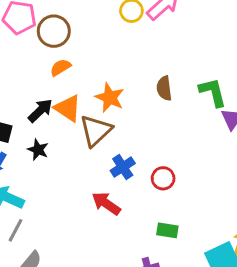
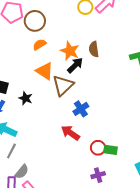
brown semicircle: (164, 88) -> (94, 49), moved
orange star: (110, 98) -> (70, 51), moved
black arrow: (40, 111) -> (75, 65), moved
red circle: (163, 178) -> (98, 148), moved

